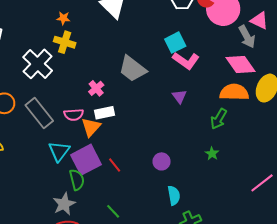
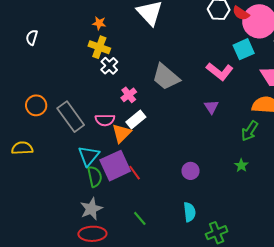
cyan square: (175, 43) -> (244, 49), moved
white cross: (38, 64) -> (109, 66), moved, size x0.6
white rectangle: (105, 113) -> (136, 120), turned -30
red line: (115, 165) -> (135, 173), moved
green semicircle: (77, 180) -> (95, 177), moved
cyan semicircle: (174, 195) -> (190, 212), moved

